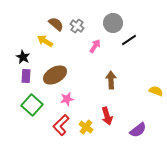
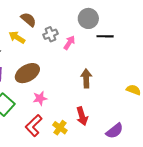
gray cross: (77, 26) -> (50, 34), moved, turned 32
black line: (129, 40) -> (105, 36), turned 35

